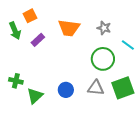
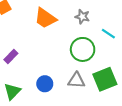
orange trapezoid: (69, 28) -> (45, 18), turned 30
purple rectangle: (38, 40) -> (11, 57), moved

